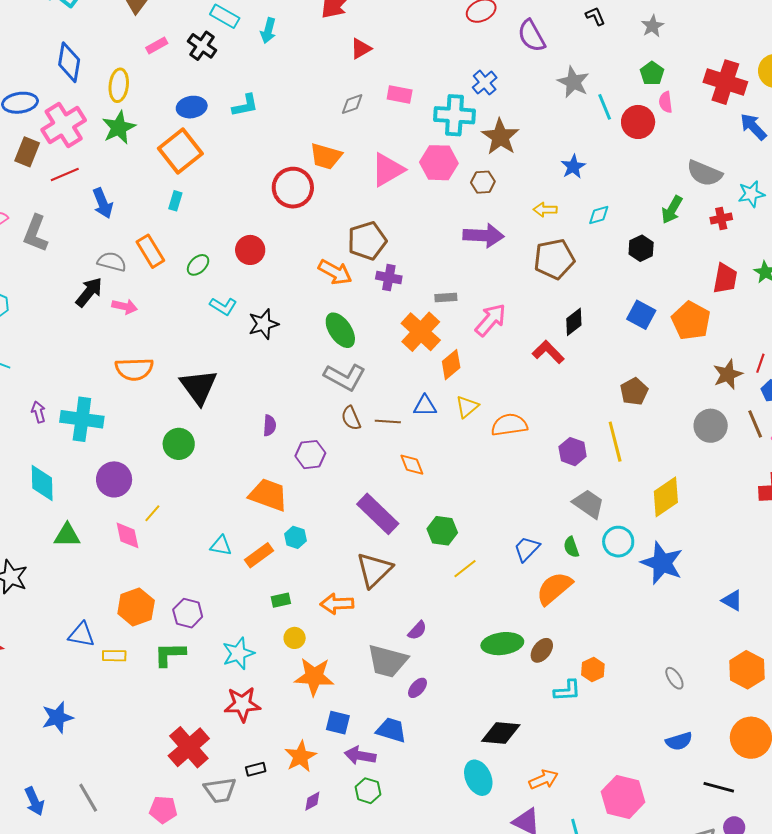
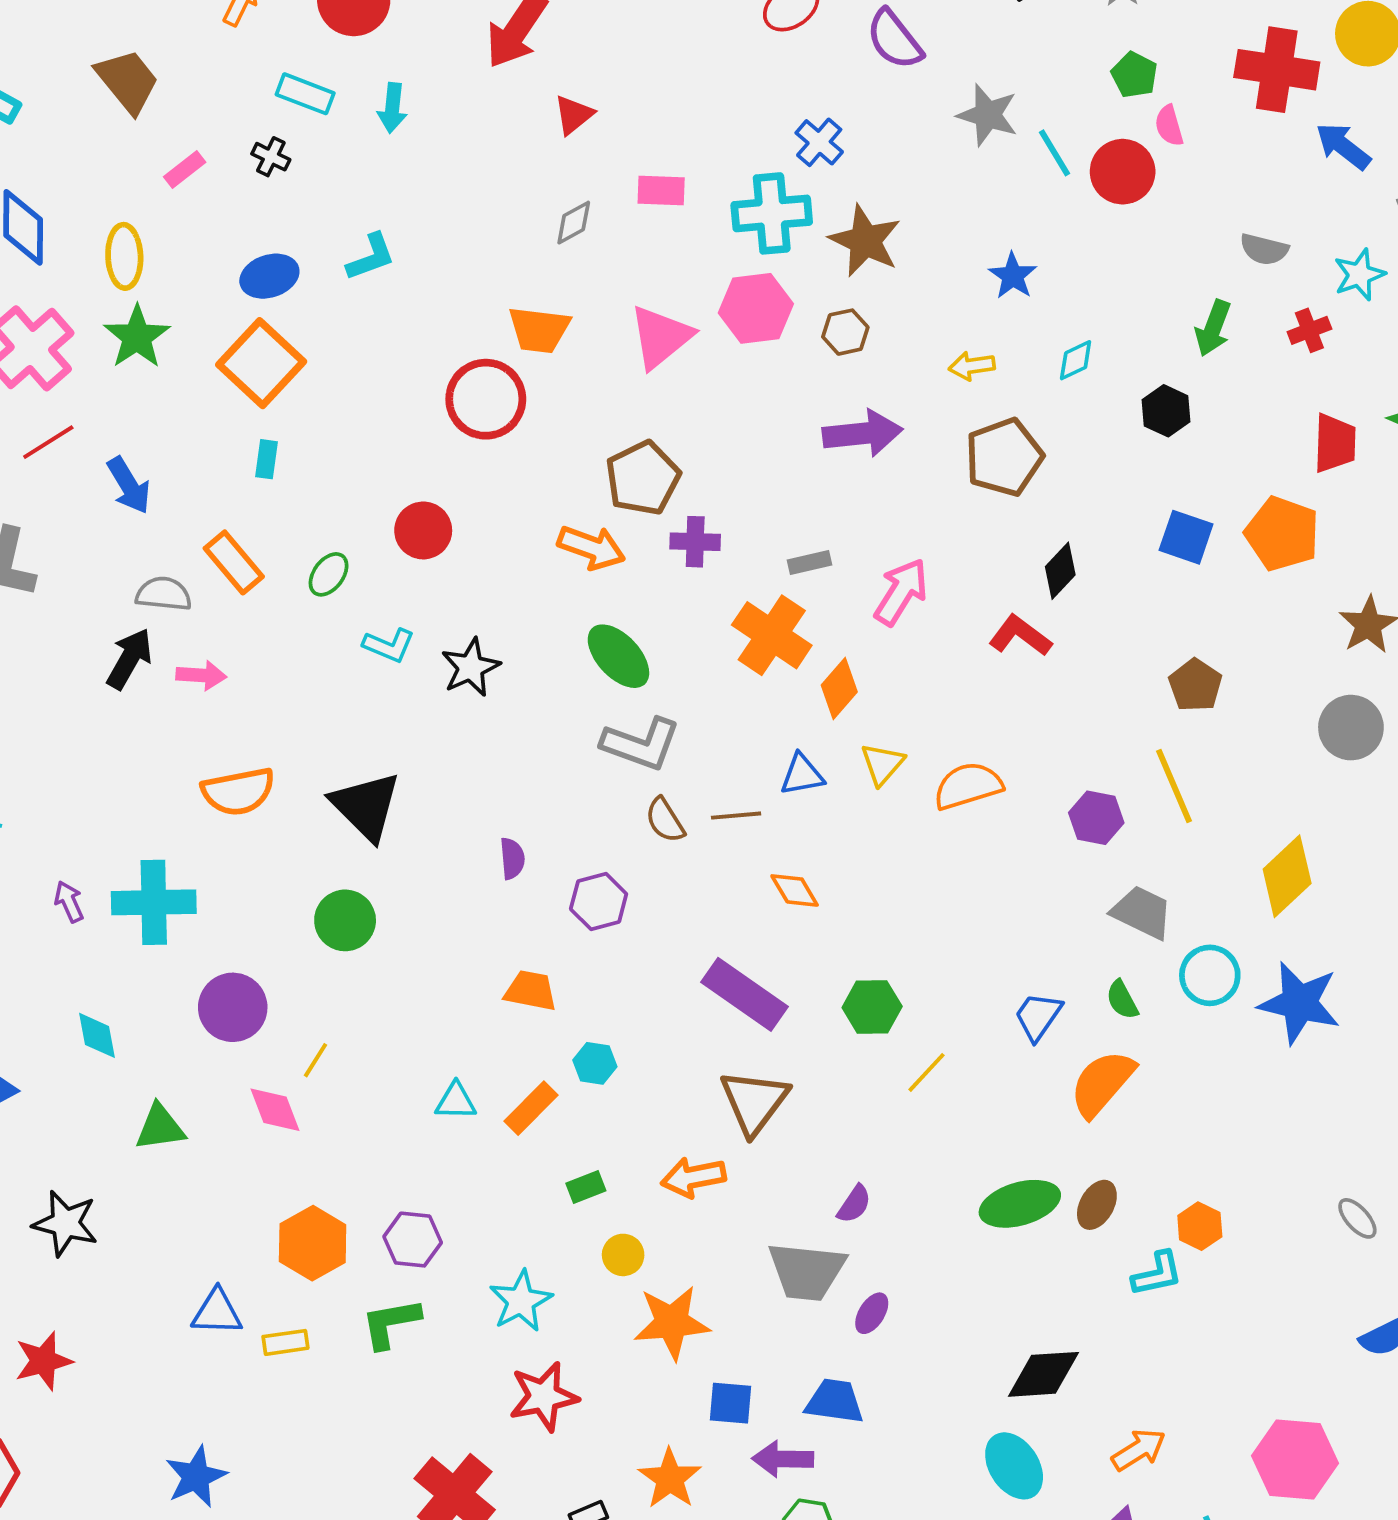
black cross: (202, 46) -> (271, 157), size x0.7
gray semicircle: (704, 173) -> (1264, 249), size x0.7
cyan diamond: (42, 483) -> (97, 1035), size x0.7
orange trapezoid: (268, 495) -> (531, 991), size x0.7

